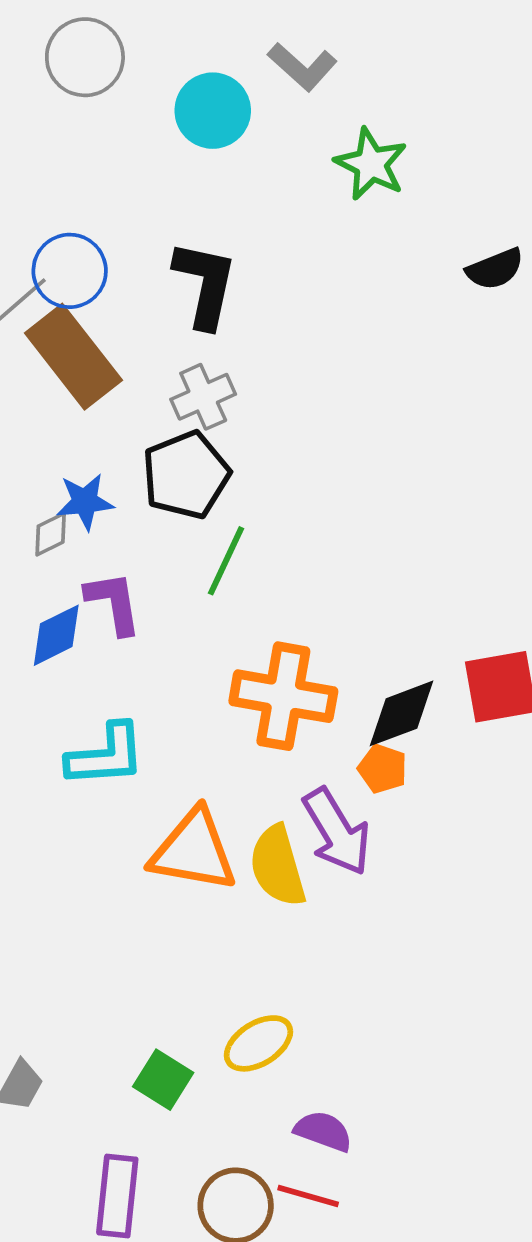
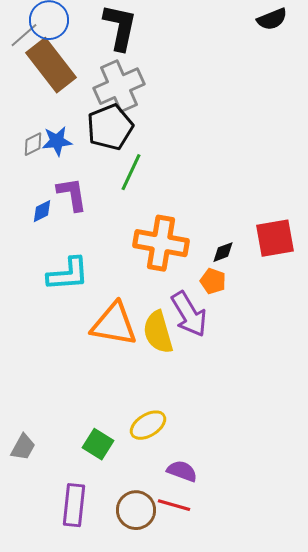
gray cross: (203, 397) -> (119, 86), size x1.5
gray diamond: (51, 534) -> (33, 144), moved
blue diamond: (56, 635) -> (42, 211), size x0.7
black diamond: (402, 713) -> (223, 252), size x0.6

